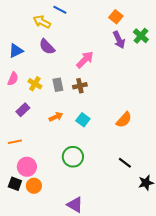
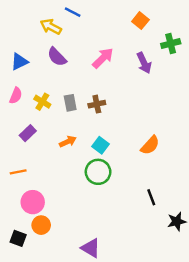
green cross: (141, 36) -> (171, 44), turned 35
purple arrow: (119, 40) -> (144, 63), moved
pink arrow: (85, 60) -> (103, 58), moved
green circle: (73, 157) -> (98, 172), moved
black line: (125, 163) -> (151, 197), turned 32
black square: (15, 184) -> (18, 238), moved

